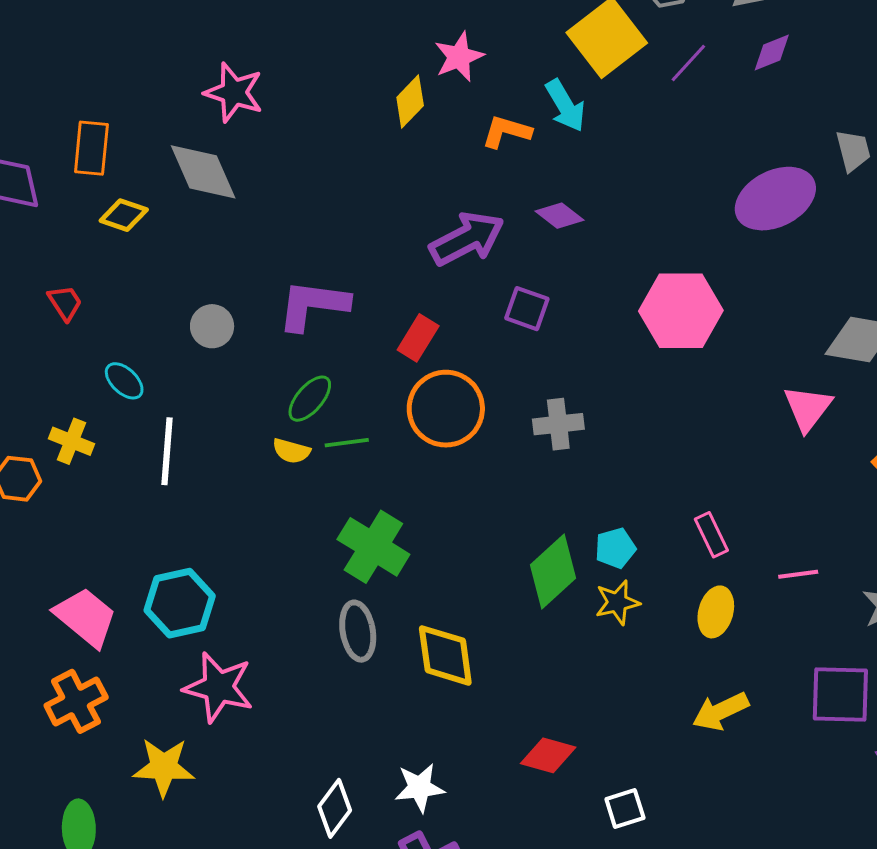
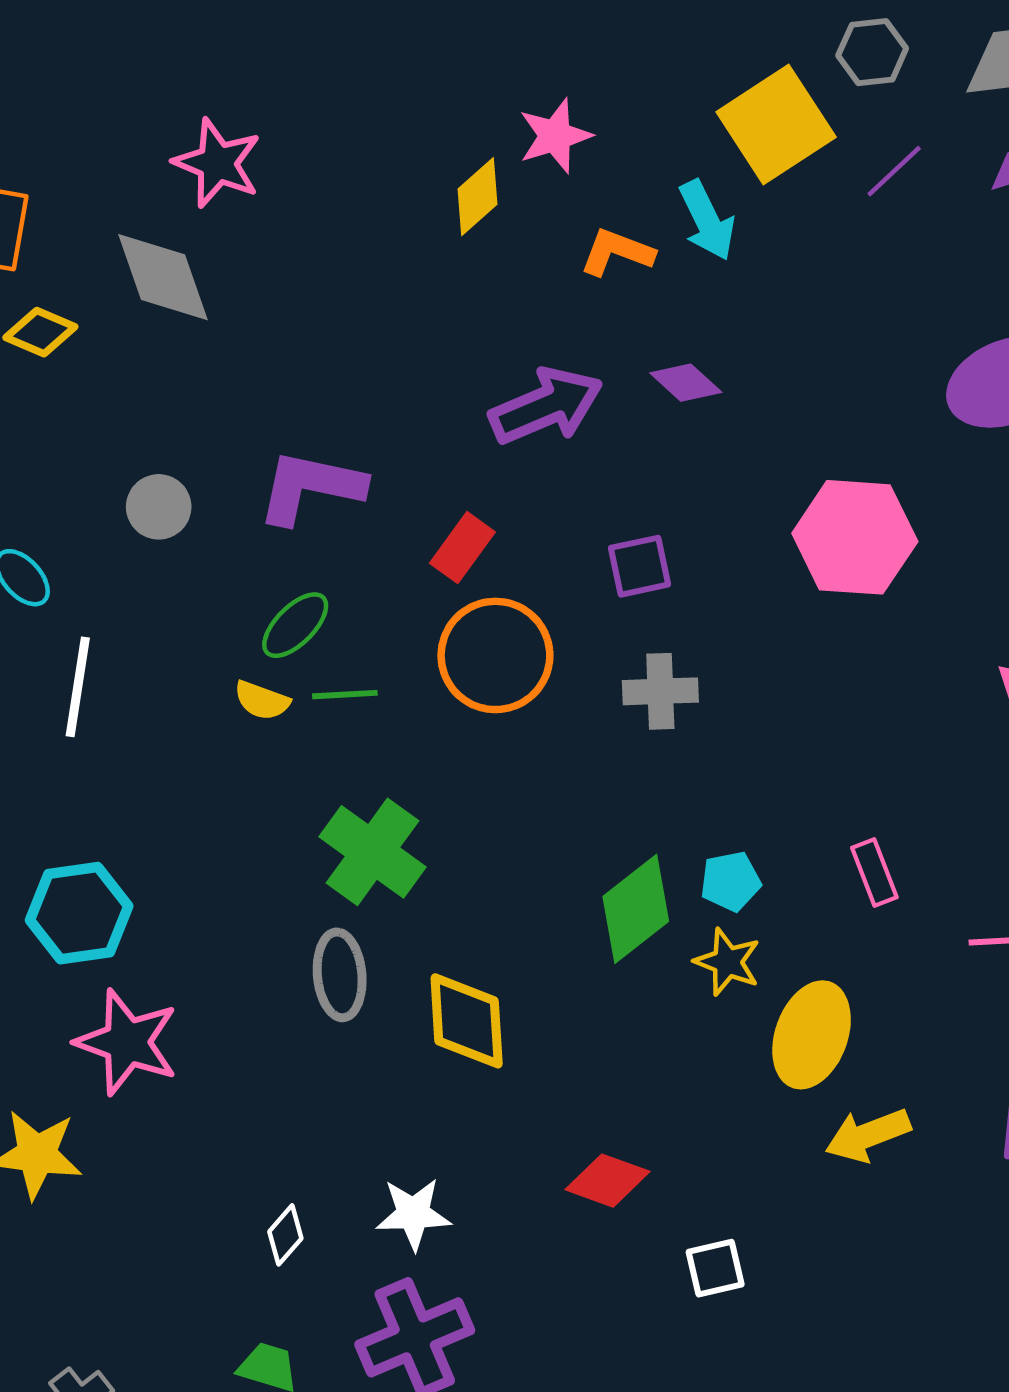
purple square: (527, 309) -> (639, 566), moved, turned -36
yellow star: (617, 602) -> (727, 962), turned 30
yellow ellipse: (716, 612) -> (812, 1035), moved, size x1.4
white diamond: (335, 808) -> (285, 1235), size x0.7

